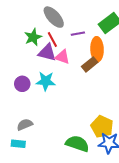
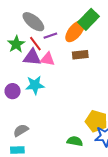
purple line: (78, 34) -> (50, 36), moved
orange ellipse: (97, 49) -> (75, 31), moved, turned 50
brown rectangle: (90, 64) -> (80, 55), moved, turned 42
green semicircle: (77, 144) -> (75, 141), size x0.7

